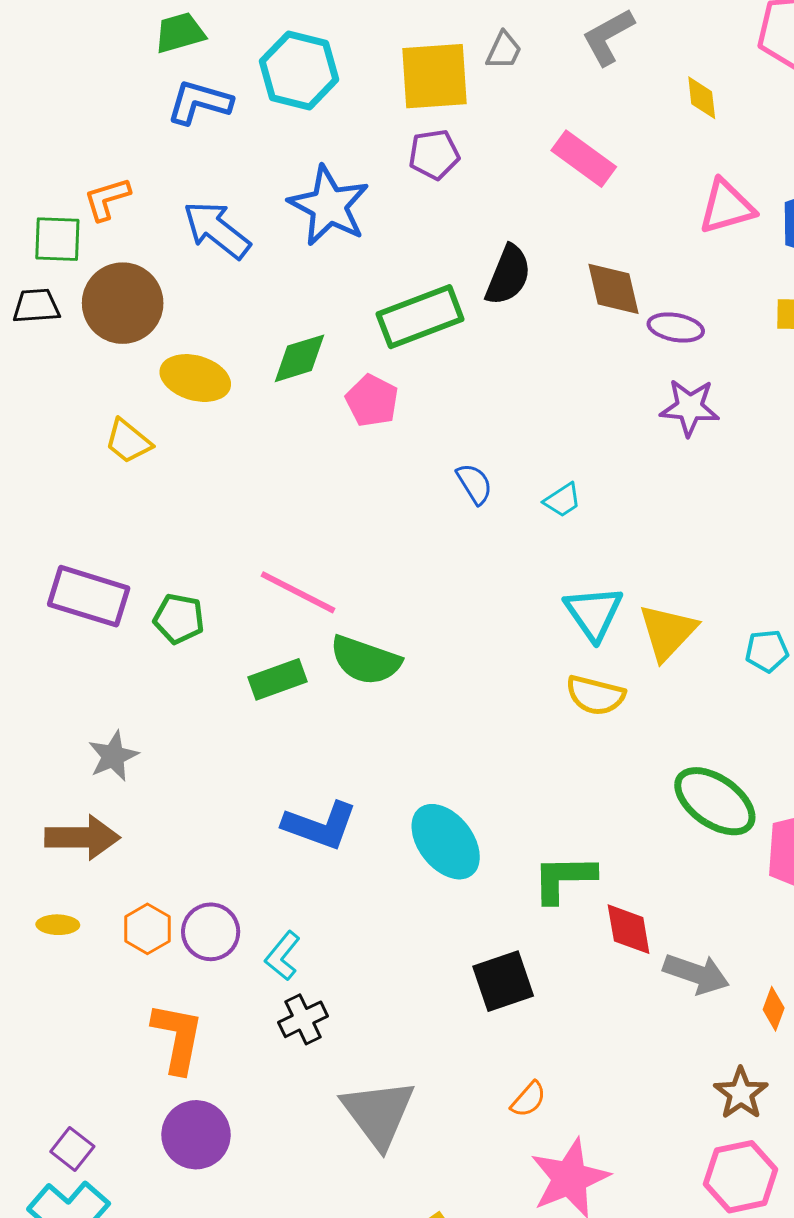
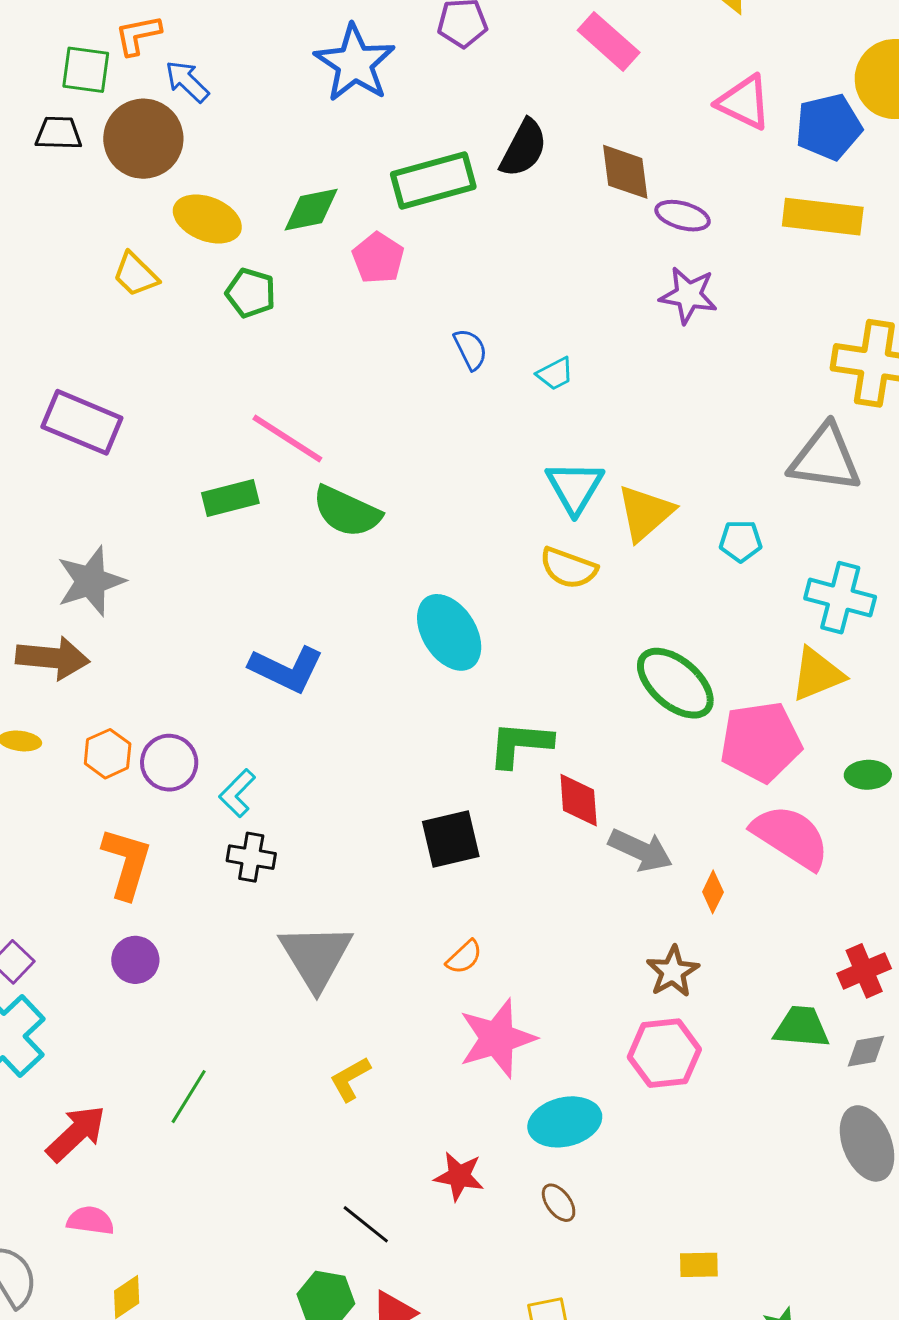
pink triangle: (727, 207) -> (744, 102), turned 36
blue arrow: (217, 230) -> (187, 81), moved, size x0.7
green pentagon: (179, 619) -> (251, 293), moved
green rectangle: (278, 679) -> (230, 498), moved
gray star: (113, 756) -> (91, 581), size x1.4
cyan ellipse: (446, 842) -> (449, 632), moved
black cross: (303, 1019) -> (251, 857), turned 30
purple circle: (196, 1135) -> (135, 960), size x0.7

